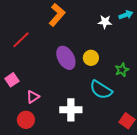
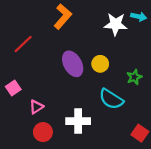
cyan arrow: (126, 15) -> (139, 17), turned 32
white star: (105, 22) -> (116, 24), size x1.5
red circle: (26, 120) -> (43, 132), moved

